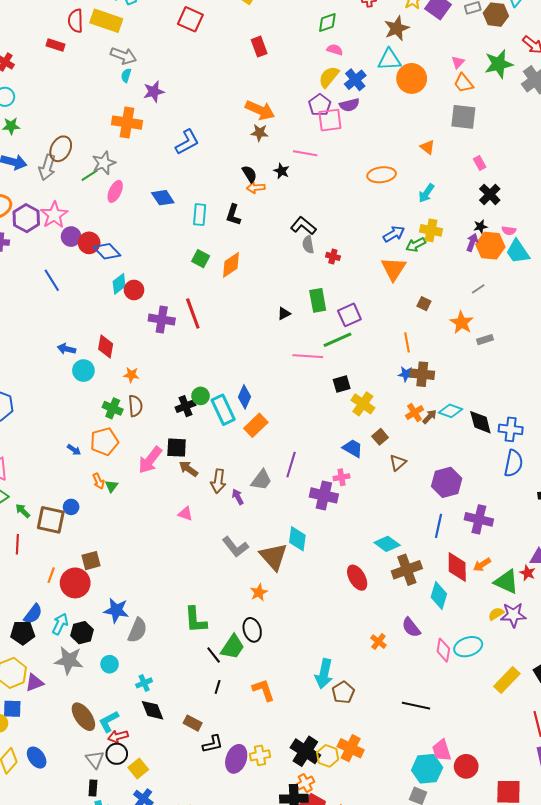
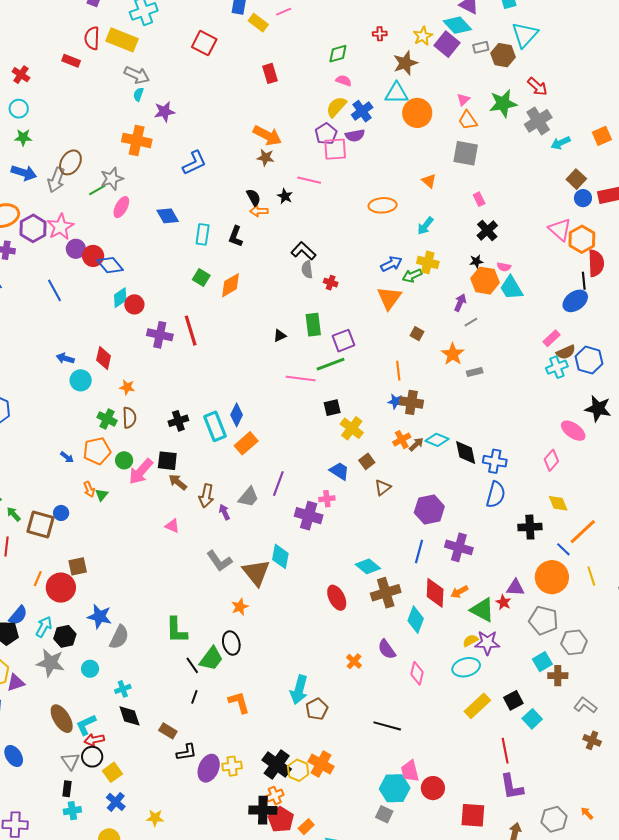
purple arrow: (472, 242) -> (460, 303), moved
green circle: (201, 396) -> (124, 460), moved
cyan ellipse: (468, 647) -> (466, 667), moved

